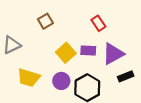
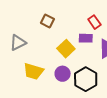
brown square: (45, 21) -> (47, 21), turned -32
purple rectangle: (88, 50) -> (86, 38), moved

